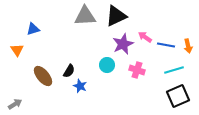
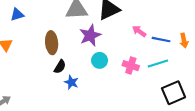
blue triangle: (33, 29) -> (17, 15), moved
purple star: (123, 44) -> (90, 35), moved
cyan line: (174, 70) -> (158, 64), moved
brown ellipse: (43, 76) -> (52, 43), moved, turned 35

